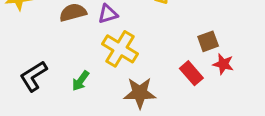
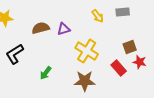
yellow cross: (120, 49) -> (87, 51), moved
black L-shape: (33, 76) -> (15, 54), moved

